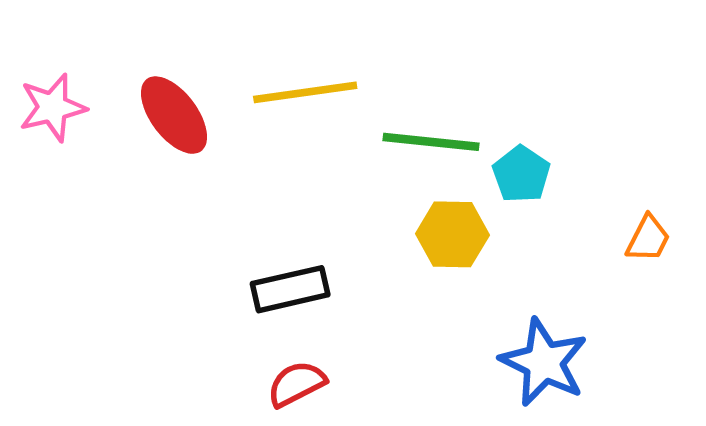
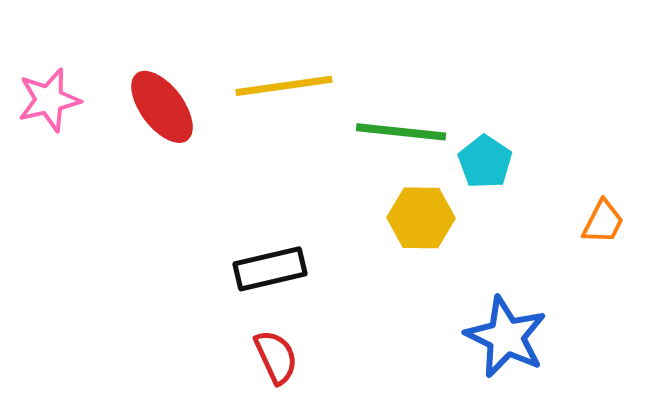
red semicircle: (297, 384) -> (276, 357), turned 92

